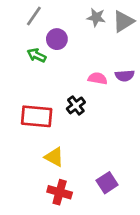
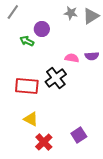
gray line: (34, 16) -> (13, 12), moved
black cross: (76, 105) -> (56, 78), size x1.5
yellow triangle: (54, 157) -> (31, 119), moved
red cross: (60, 192) -> (44, 142), turned 30

